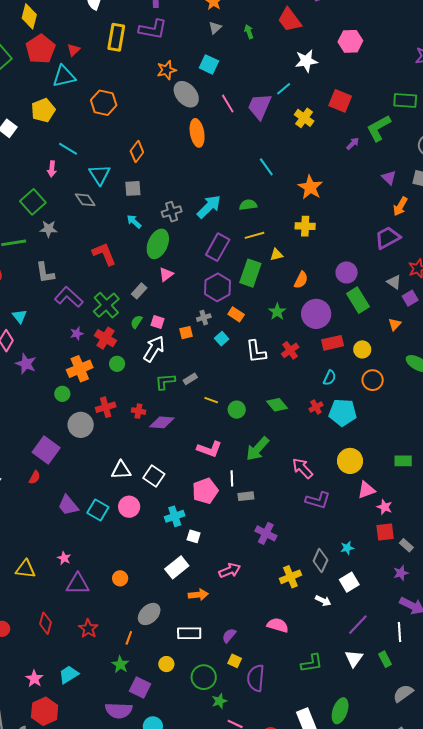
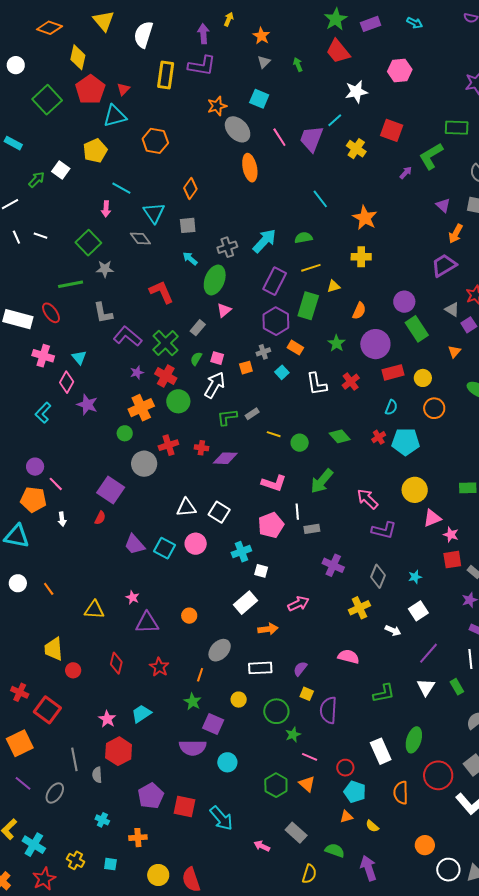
green circle: (117, 364) -> (178, 401), size x1.5
gray diamond: (320, 560) -> (378, 576), moved

